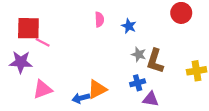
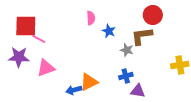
red circle: (181, 13) -> (153, 15), moved
blue star: (129, 26) -> (109, 31), moved
brown L-shape: (155, 61) -> (142, 36), moved, turned 65
pink triangle: (43, 89) -> (46, 68), moved

